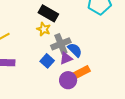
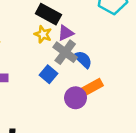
gray cross: (61, 44) -> (65, 52), turned -30
purple triangle: (66, 58) -> (66, 33), moved

